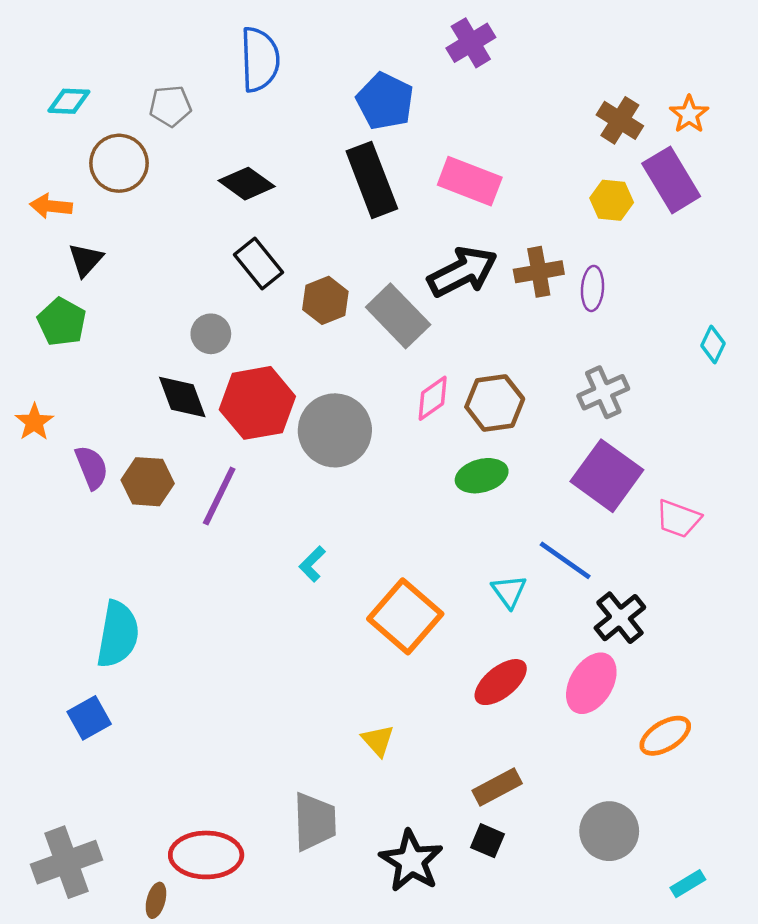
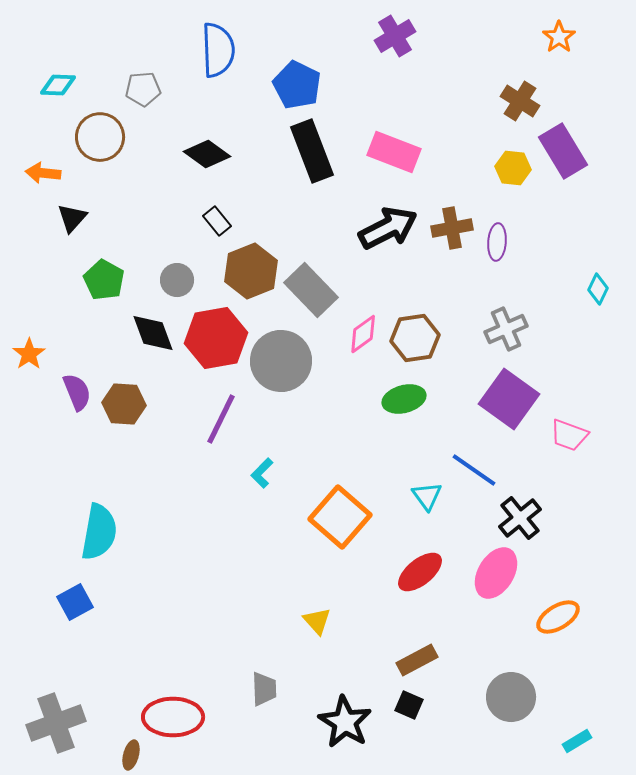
blue pentagon: (385, 101) -> (297, 85), moved
orange star: (689, 114) -> (559, 37), moved
black rectangle: (259, 263) -> (217, 221), size x0.7
brown hexagon: (325, 300) -> (251, 271), moved, size x1.4
gray rectangle: (398, 316) -> (311, 290), moved
green pentagon: (62, 322) -> (104, 280), moved
purple line: (219, 496) -> (221, 419), moved
gray trapezoid: (315, 822) -> (264, 689), size x0.7

